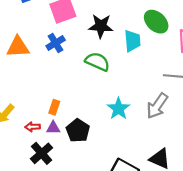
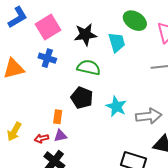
blue cross: (56, 43) -> (47, 58), turned -30
gray arrow: (157, 106) -> (149, 116), moved, turned -120
black pentagon: (78, 131) -> (82, 98), moved

